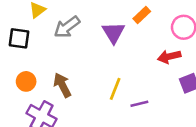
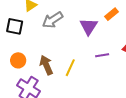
yellow line: (115, 89) -> (70, 68), moved
purple line: (139, 104) -> (102, 55), moved

